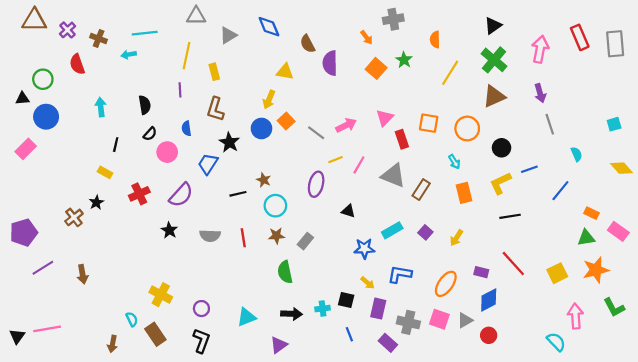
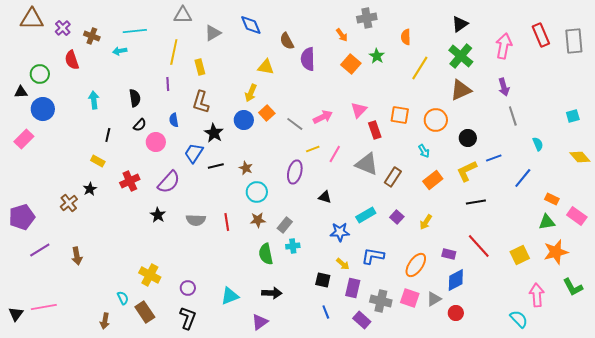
orange rectangle: (464, 193) -> (433, 180), turned 66
black line: (238, 194) -> (216, 166), moved
cyan cross: (323, 309) -> (293, 246), moved

